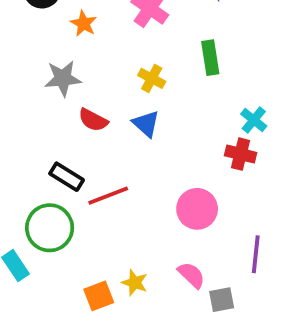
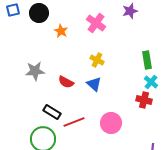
green rectangle: (210, 58) -> (147, 60), moved
gray star: (63, 78) -> (35, 71), moved
pink circle: (197, 209) -> (111, 123), moved

